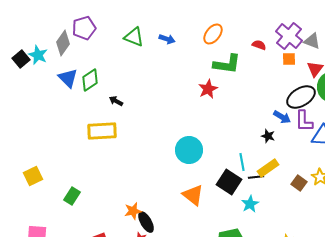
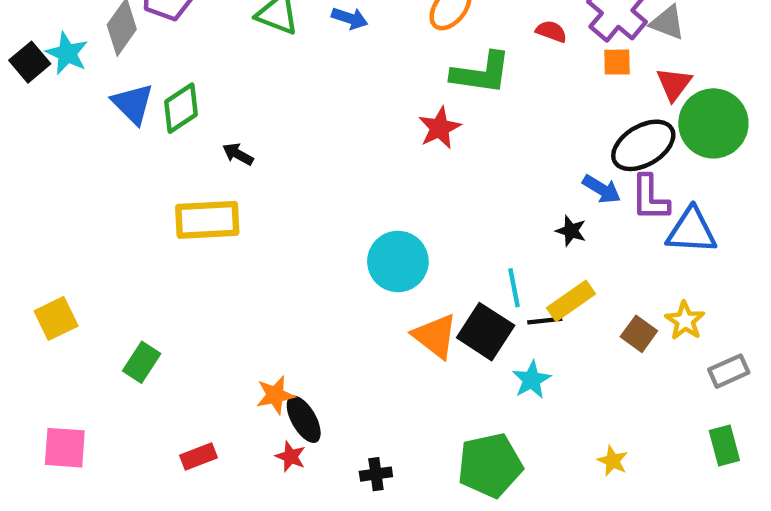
orange triangle: (193, 195) -> (435, 336), moved

